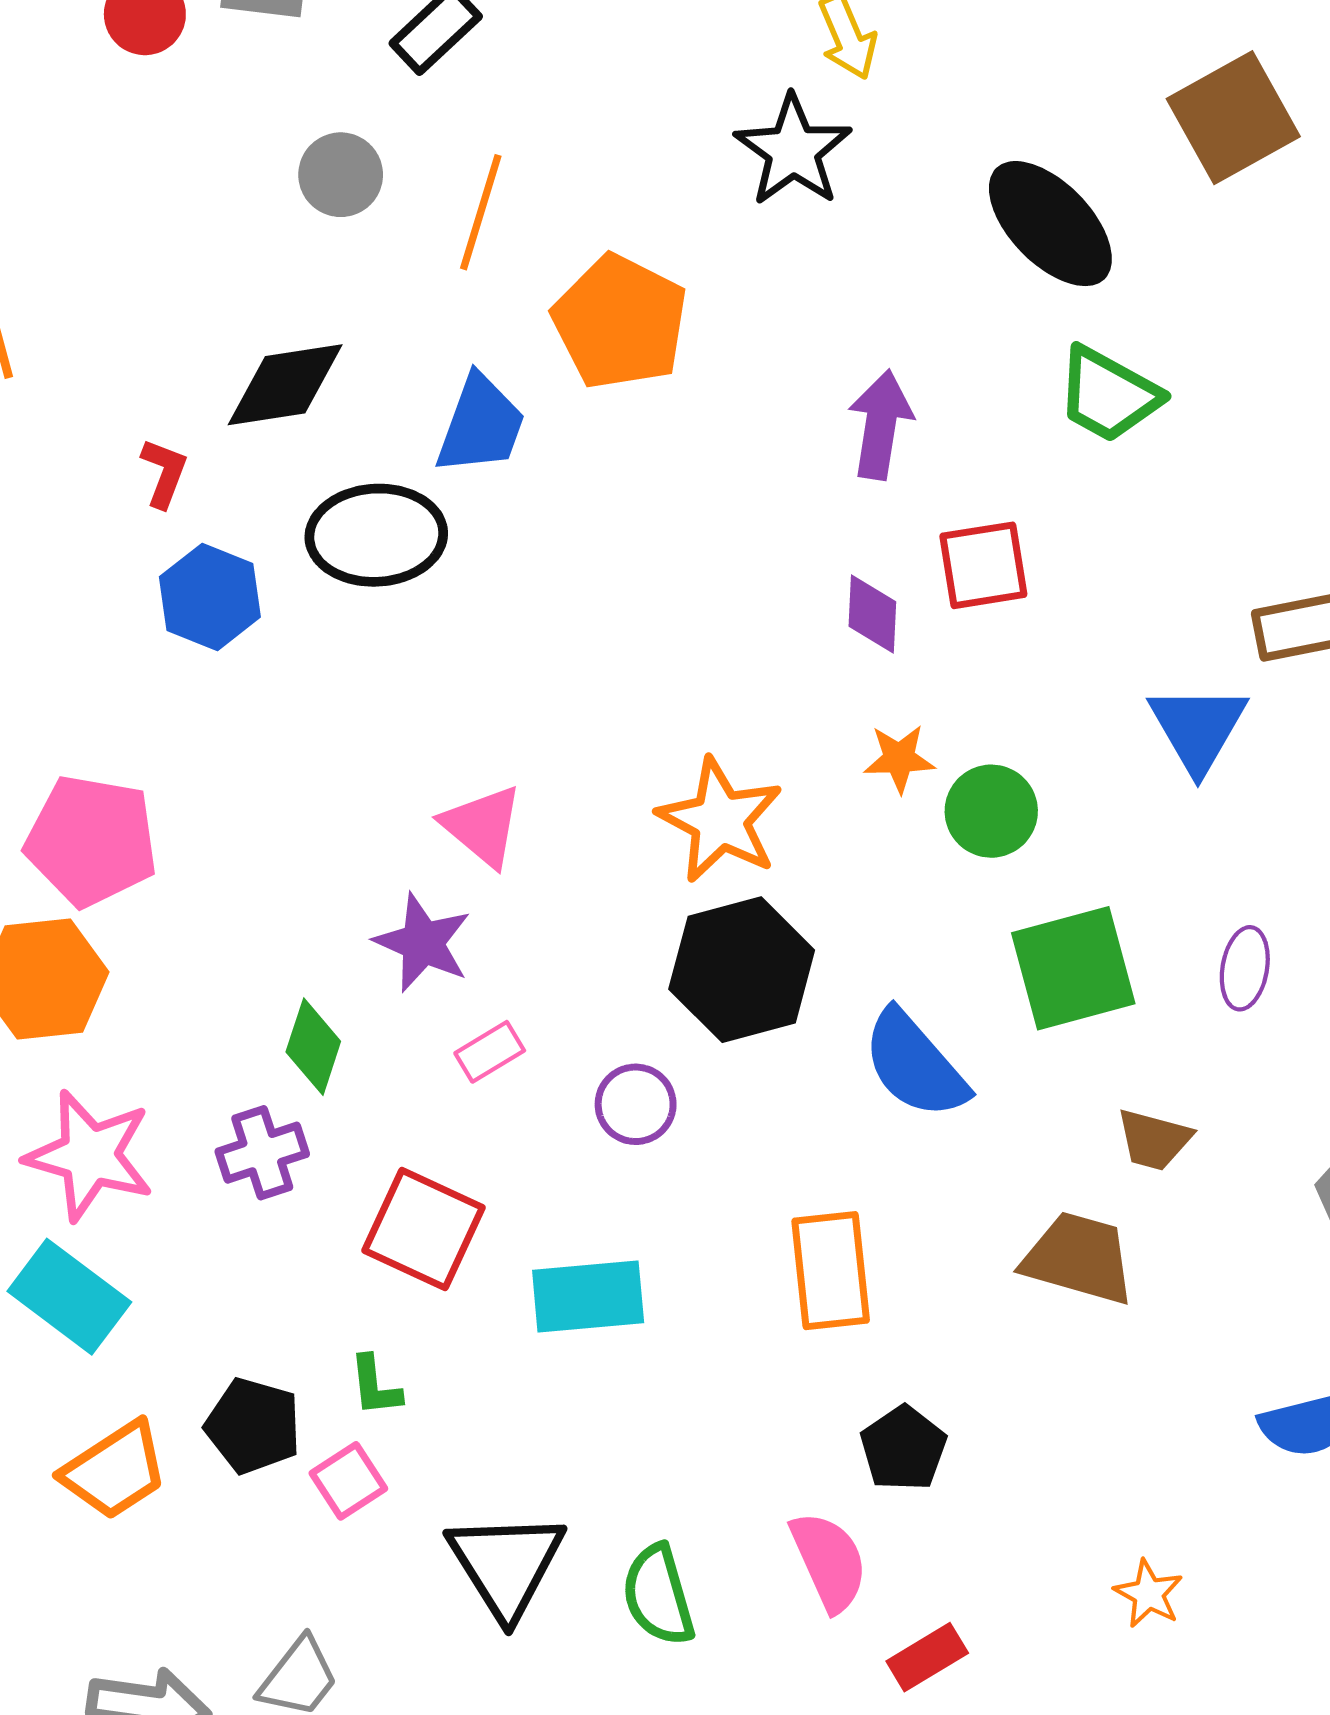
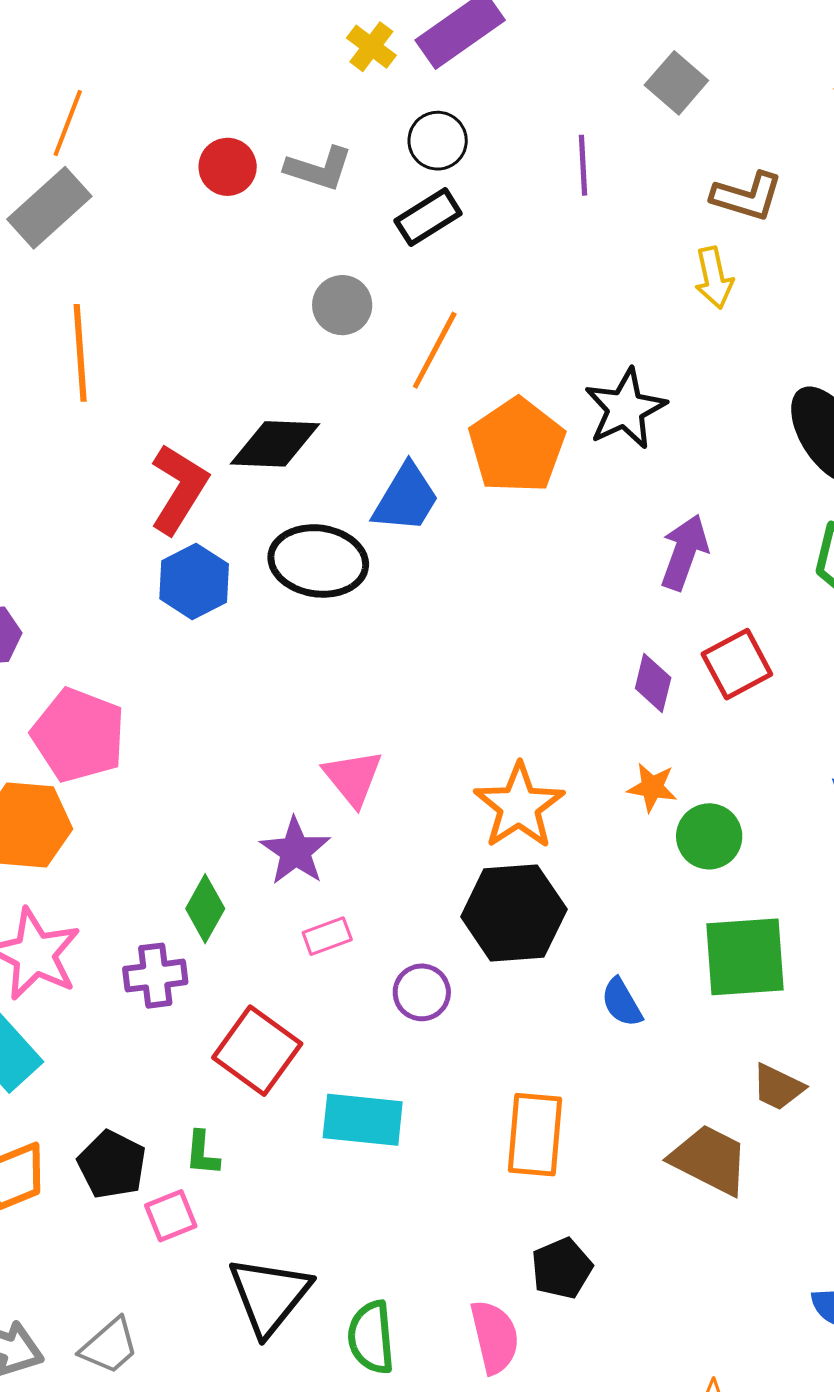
black star: (793, 150) -> (625, 409), moved
red L-shape: (164, 473) -> (179, 489), size x1.8
red square: (983, 565) -> (737, 664), turned -30
blue semicircle: (915, 1065) -> (622, 1003), size x0.6

